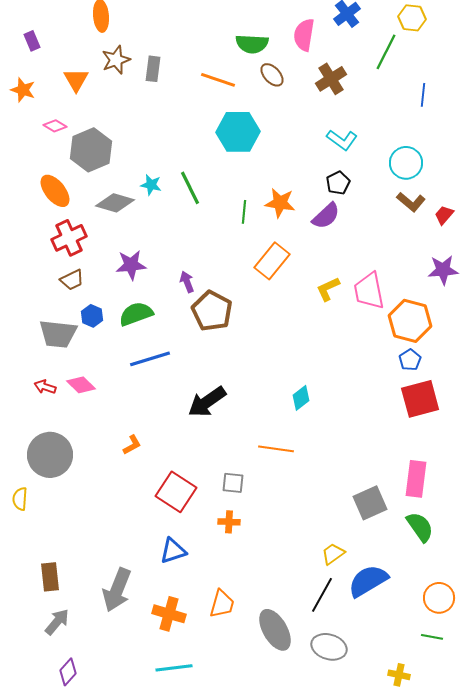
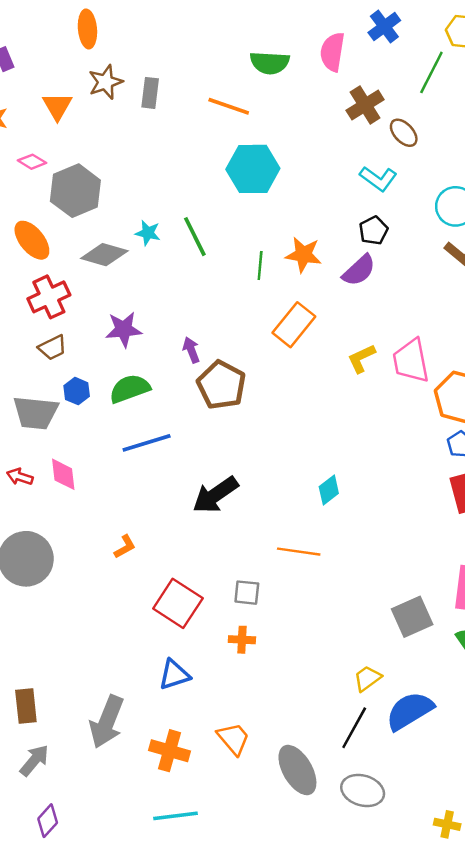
brown ellipse: (272, 75) -> (404, 133), moved
pink diamond: (81, 385) -> (63, 474), turned 40
orange trapezoid: (222, 604) -> (233, 739), turned -56

